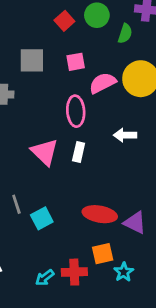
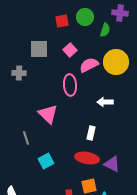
red square: (64, 21) -> (62, 21), turned 32
pink square: (76, 62) -> (70, 50), turned -32
white rectangle: (79, 152) -> (91, 133), moved
gray line: (16, 204) -> (26, 138), moved

